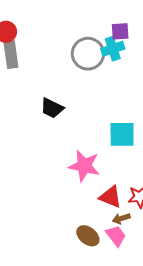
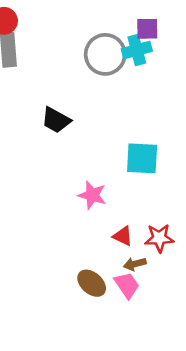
pink star: (84, 166) -> (92, 195), size x0.7
red triangle: (110, 197) -> (123, 236), size x0.7

